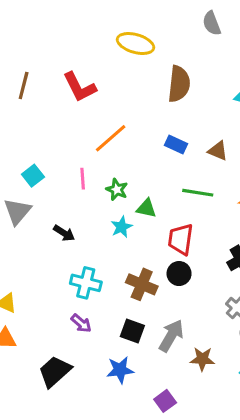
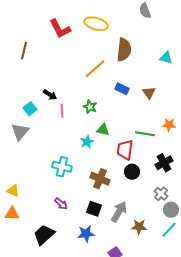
red L-shape: (80, 87) -> (60, 29), moved
orange line: (111, 138) -> (95, 69), moved
brown triangle: (218, 151) -> (149, 93), turned 32
green star: (117, 190) -> (90, 107), moved
green line: (198, 193) -> (145, 134), moved
black arrow: (64, 233) -> (50, 95), moved
black circle: (179, 274) -> (132, 172), moved
cyan cross: (86, 283) -> (62, 167), moved

